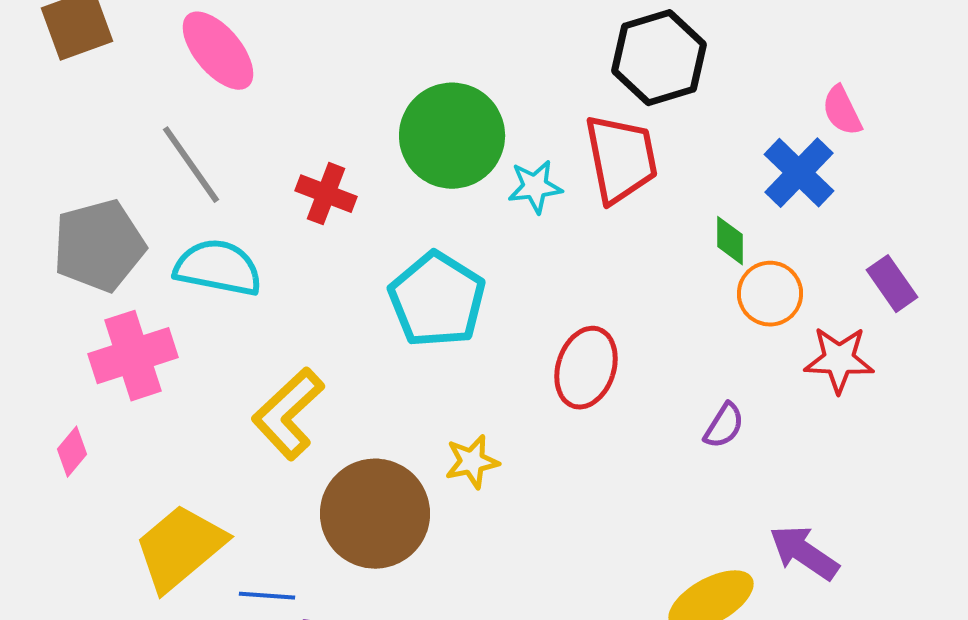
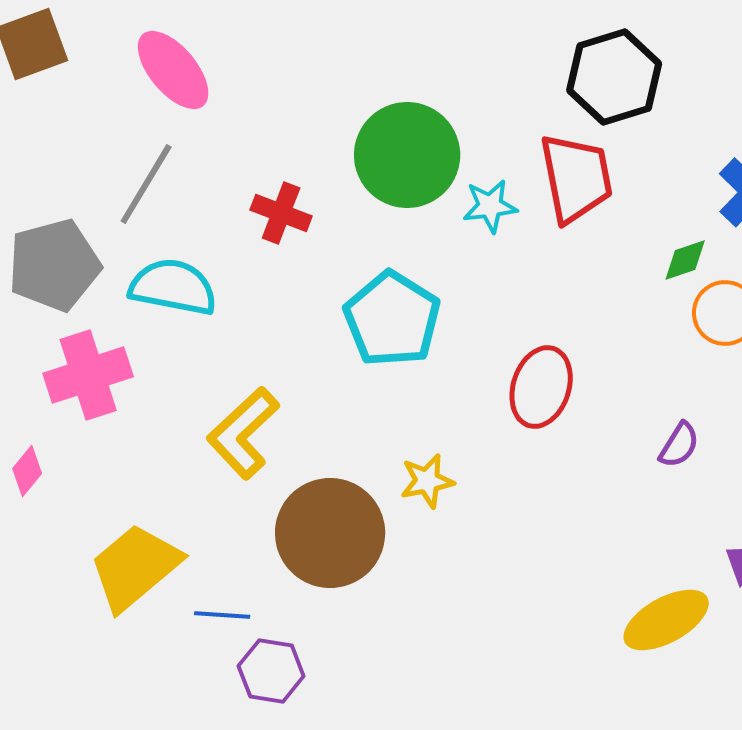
gray line: (191, 165) -> (146, 184), turned 66
green diamond: (730, 241) -> (685, 260), turned 72

